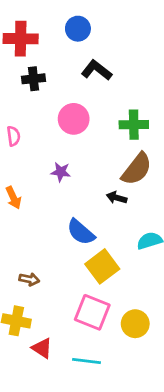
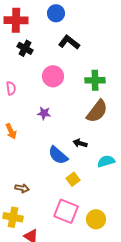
black cross: (34, 79) -> (25, 48), turned 35
black arrow: (117, 198) -> (80, 143), moved
yellow square: (102, 266) -> (73, 179), size x0.6

